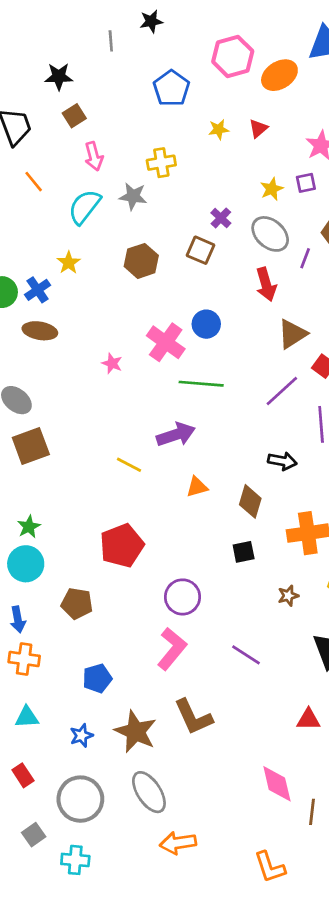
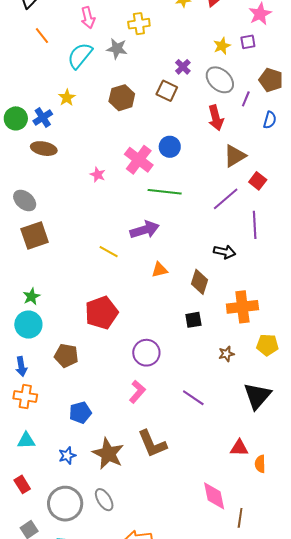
pink L-shape: (172, 649) -> (137, 392), size x0.7
gray ellipse: (149, 792) -> (104, 500), moved, size x0.7

